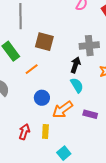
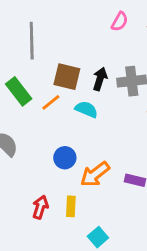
black arrow: (76, 65) -> (100, 79), moved
orange line: (32, 69) -> (51, 102), moved
cyan semicircle: (77, 85) -> (86, 109), moved, turned -35

